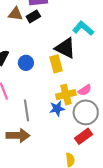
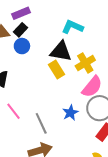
blue circle: (26, 63) -> (22, 46), moved
pink semicircle: (85, 90) -> (92, 87), size x1.6
yellow cross: (66, 95) -> (85, 63), moved

